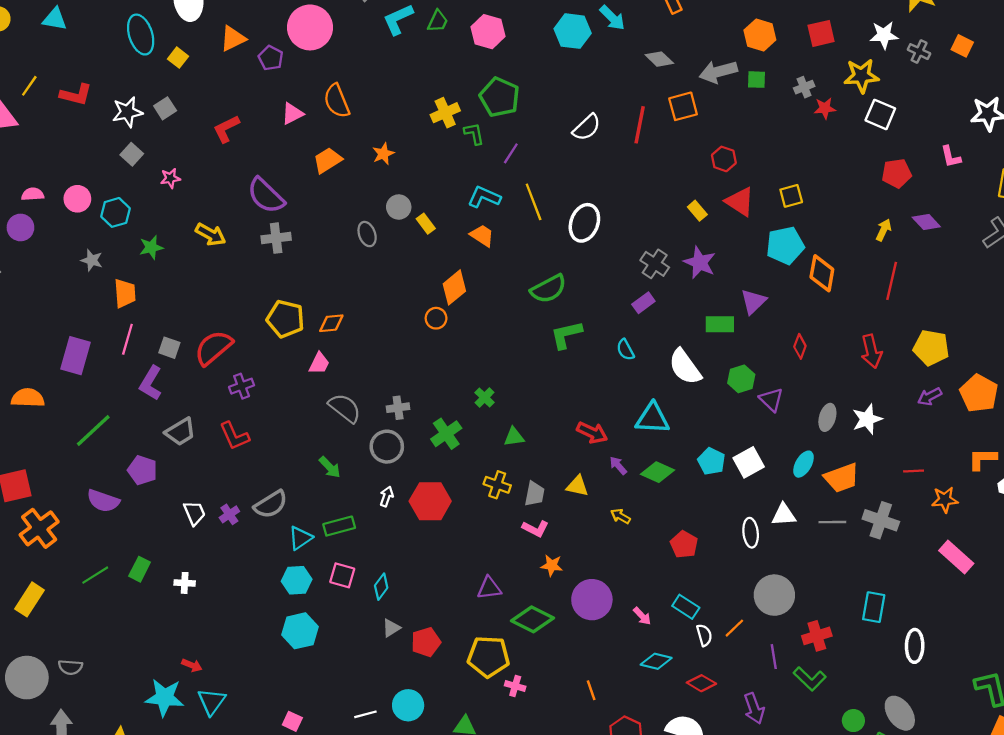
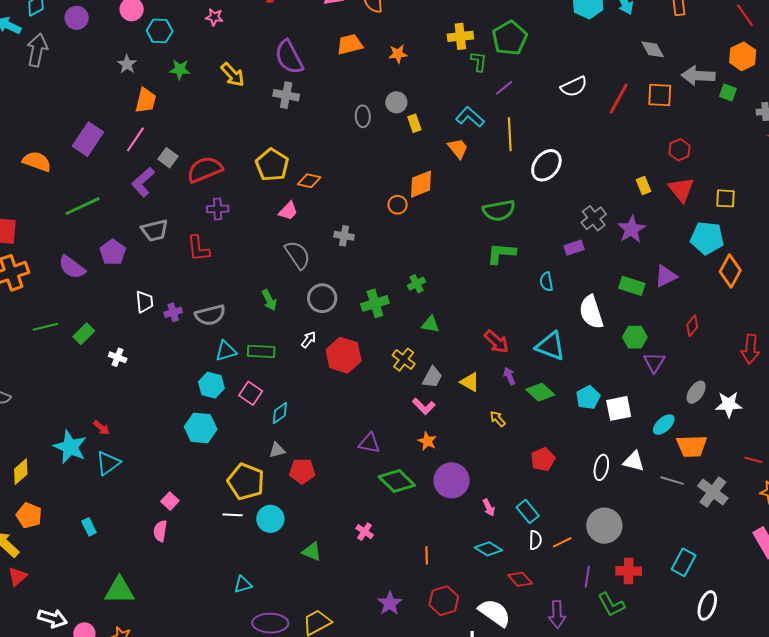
gray cross: (398, 408) -> (344, 236), moved
yellow pentagon: (488, 657) -> (246, 482), moved

